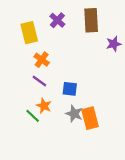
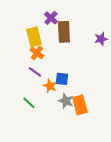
brown rectangle: (91, 20) -> (64, 32), moved
yellow rectangle: (29, 33) -> (34, 37), moved
orange star: (44, 106) -> (50, 86), moved

